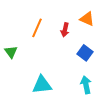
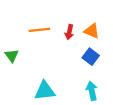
orange triangle: (87, 19) -> (92, 31), moved
orange line: (37, 28) -> (39, 30), turned 60

